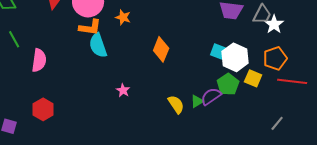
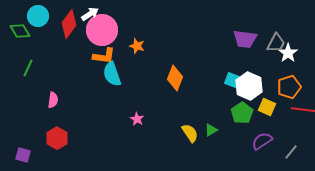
green line: (14, 39) -> (28, 68), turned 54
pink semicircle: (39, 60) -> (53, 100), moved, size x0.7
purple semicircle: (211, 96) -> (262, 141), moved

